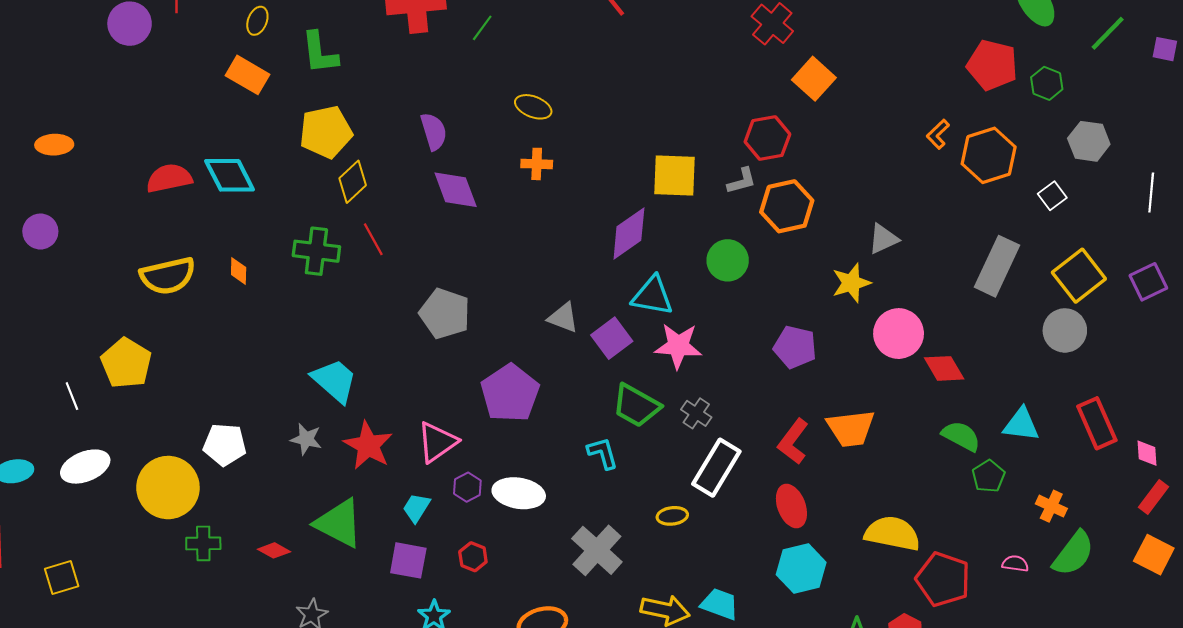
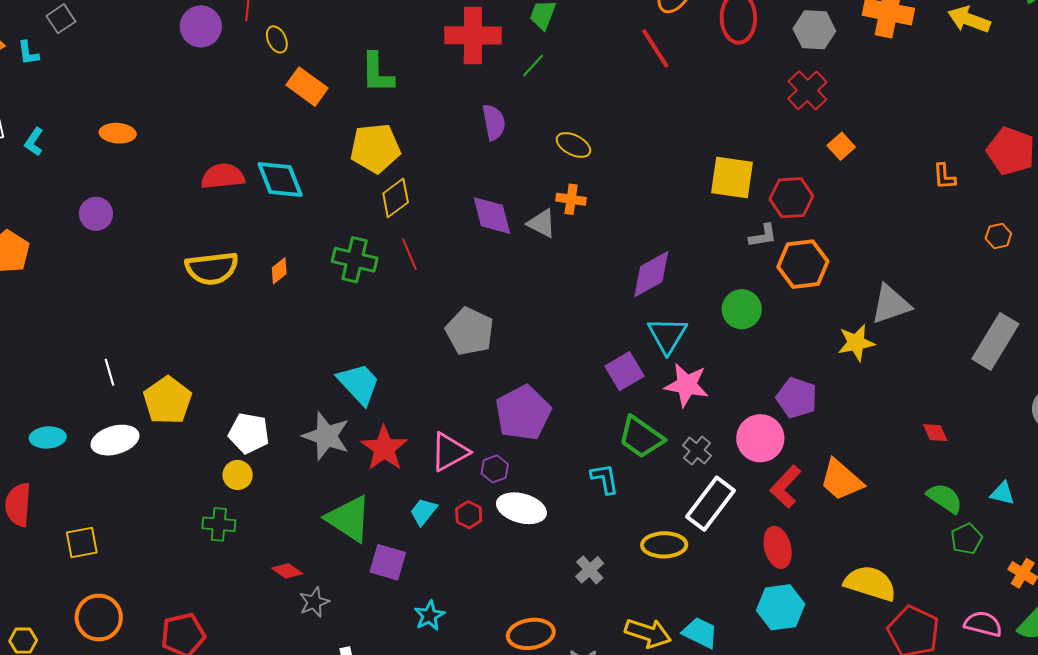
yellow ellipse: (257, 21) -> (277, 39), moved, turned -52
orange square: (814, 79) -> (841, 146), size x0.7
purple semicircle: (434, 131) -> (494, 122), moved
orange L-shape: (938, 134) -> (944, 176), moved, turned -56
orange hexagon: (989, 155) -> (998, 236), size x0.5
yellow square: (674, 175) -> (732, 178), moved
gray triangle: (883, 239) -> (891, 304), size x1.4
orange diamond: (239, 271) -> (279, 271), turned 44
cyan triangle: (652, 296) -> (667, 335), turned 45
gray triangle: (563, 318) -> (542, 223), moved
pink circle: (899, 334) -> (760, 438), moved
yellow pentagon: (126, 363) -> (168, 400), moved
red diamond: (944, 368) -> (935, 433), size x0.7
cyan triangle: (1021, 425) -> (1002, 493), size x0.7
orange trapezoid: (851, 428) -> (841, 480), turned 42
gray star: (306, 439) -> (326, 436), size x1.6
purple hexagon: (467, 487) -> (495, 469), moved
yellow circle: (168, 488) -> (238, 475), moved, size x0.5
yellow ellipse: (672, 516) -> (664, 545), size x1.5
red diamond: (274, 550) -> (287, 571), moved
gray cross: (597, 550) -> (590, 570), size x0.6
red hexagon: (473, 557) -> (469, 515), moved
purple square: (408, 560) -> (388, 562), moved
pink semicircle: (1015, 564) -> (983, 624), size x1.5

